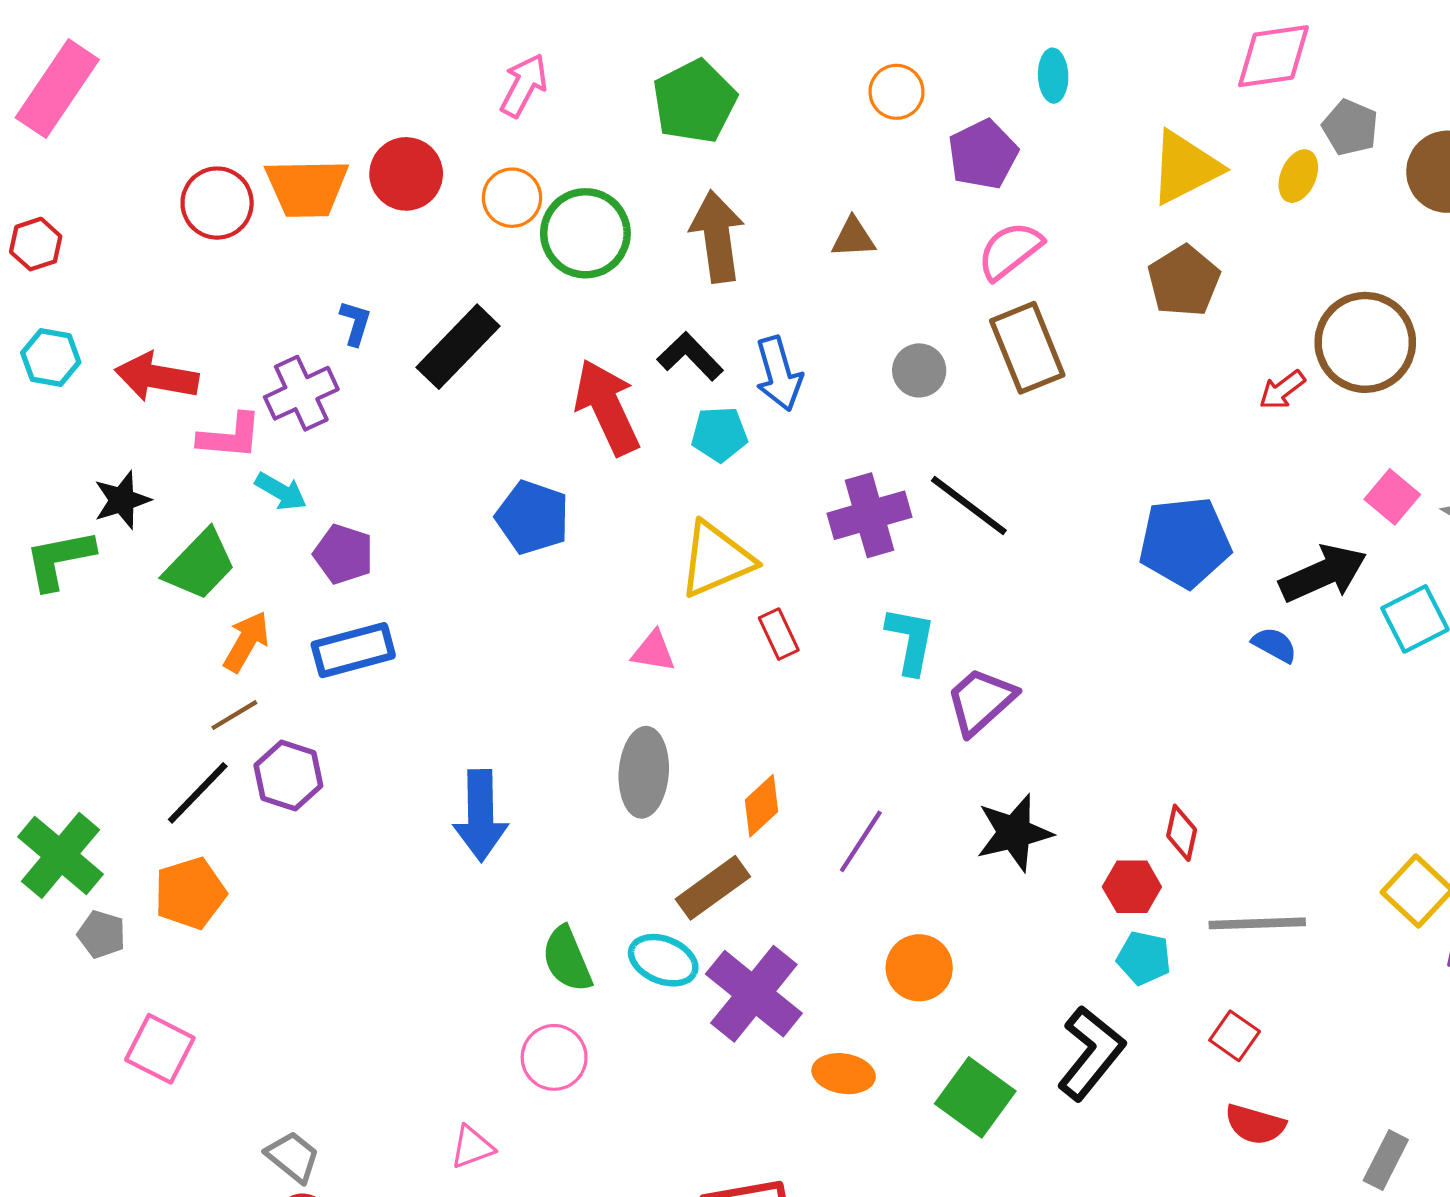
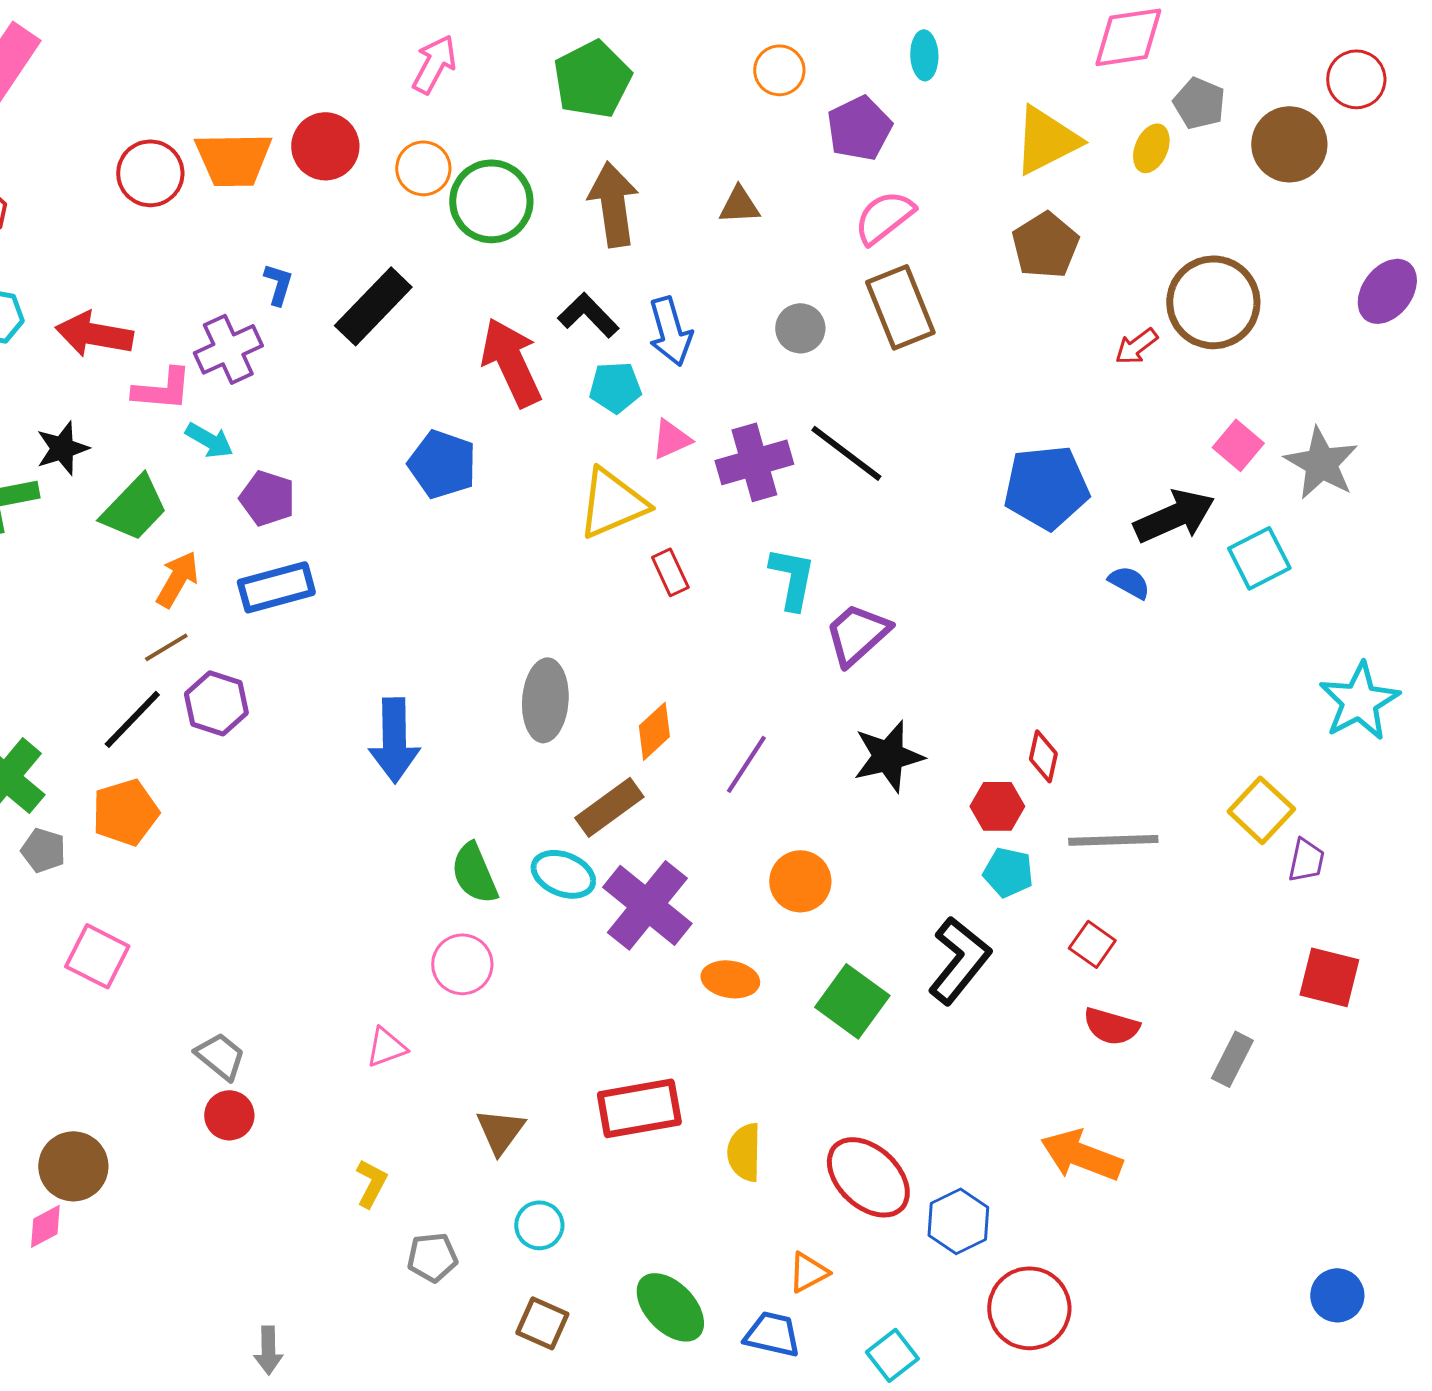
pink triangle: (653, 651) -> (671, 439), moved, turned -33

